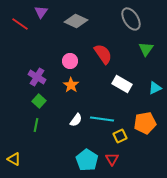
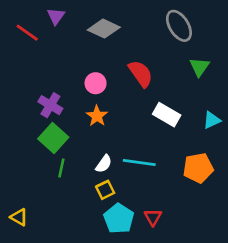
green square: (39, 101) -> (53, 138), size x1.5
green line: (36, 125) -> (61, 168), moved
yellow square: (120, 136) -> (105, 190), moved

